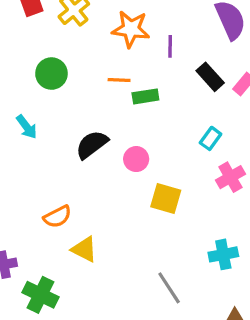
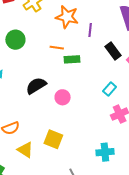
yellow square: (166, 198) -> (53, 139), moved
cyan cross: (223, 254) -> (105, 152), moved

